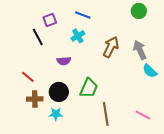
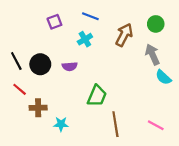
green circle: (139, 11) -> (156, 24), moved
black line: (38, 37) -> (16, 61), moved
brown arrow: (111, 47) -> (124, 35), moved
red line: (28, 77) -> (20, 89), moved
black circle: (59, 92) -> (40, 64), moved

